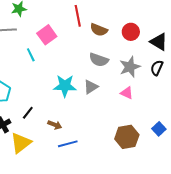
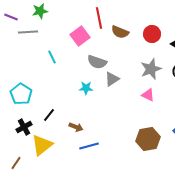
pink square: (47, 35) -> (80, 36), moved
gray semicircle: (99, 60) -> (97, 62), moved
cyan star: (65, 86) -> (86, 88), size x0.6
gray triangle: (91, 87) -> (112, 79), moved

